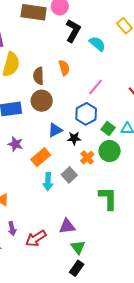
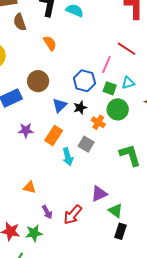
brown semicircle: (39, 76) -> (20, 22), moved
pink line: (95, 87) -> (106, 65), moved

